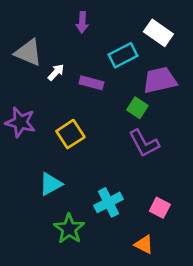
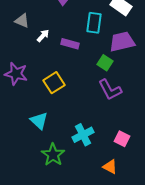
gray triangle: (28, 53) -> (22, 21), size x0.7
cyan rectangle: (123, 55) -> (94, 23), turned -55
cyan triangle: (51, 184) -> (39, 121), turned -48

